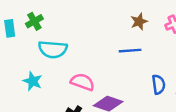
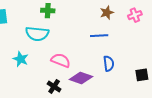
green cross: (34, 21) -> (48, 11), moved, turned 32
blue semicircle: (159, 84) -> (109, 64), moved

